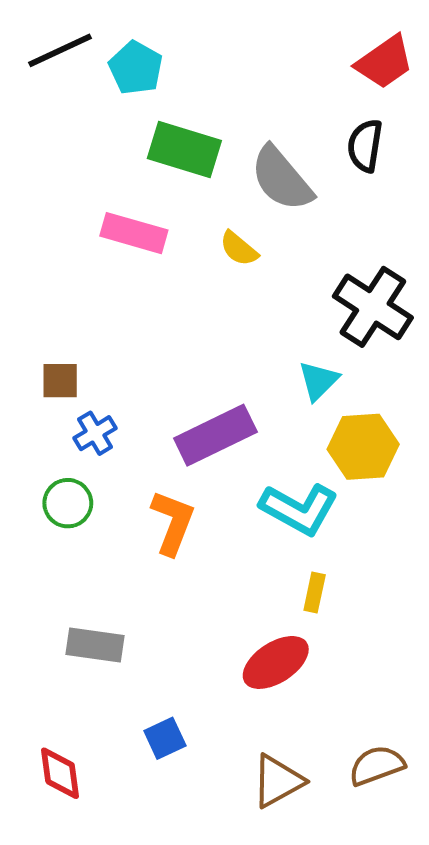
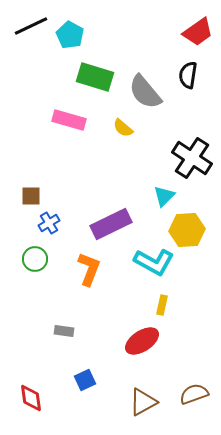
gray rectangle: (95, 645) -> (64, 331), moved, size x0.7

